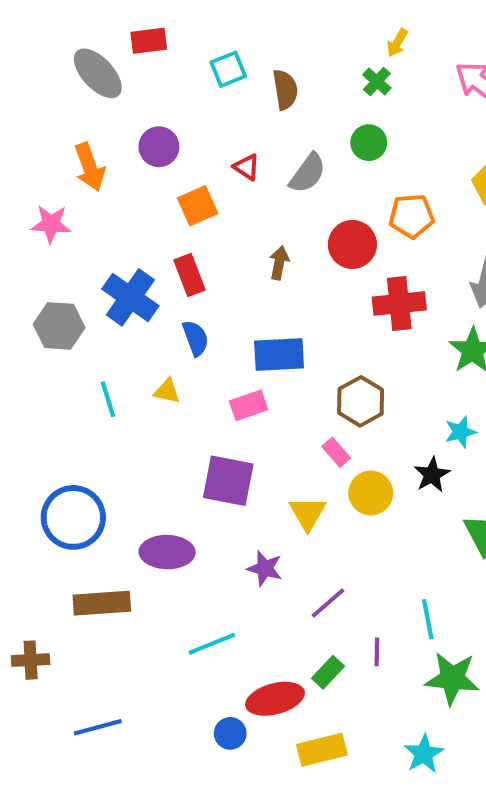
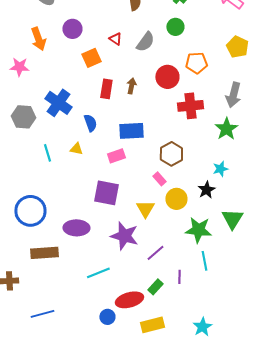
red rectangle: (189, 275) -> (106, 89), moved, turned 30
purple star: (265, 568) -> (124, 236), size x1.6
green star: (452, 678) -> (198, 230), moved

